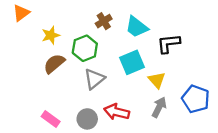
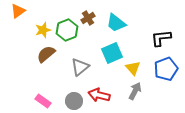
black L-shape: (169, 44) -> (161, 38), moved
green hexagon: (85, 48) -> (67, 30), moved
blue pentagon: (196, 99) -> (166, 69), moved, turned 30

